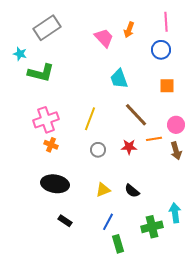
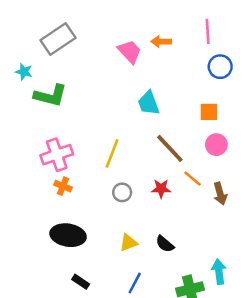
orange arrow: (129, 30) -> (161, 41), turned 70
blue circle: (161, 50) -> (220, 67), moved
pink circle: (176, 125) -> (216, 145), moved
orange line: (154, 139) -> (193, 179), turned 49

